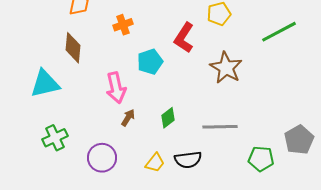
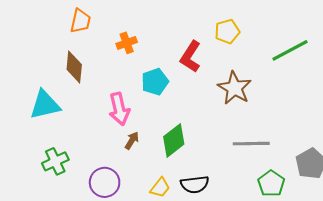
green diamond: (168, 118) -> (174, 140), size x1.5
gray line: (220, 127) -> (251, 144), moved
green pentagon: (261, 159) -> (271, 183), turned 30

